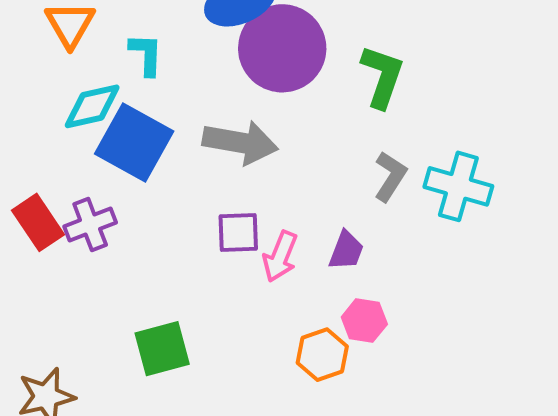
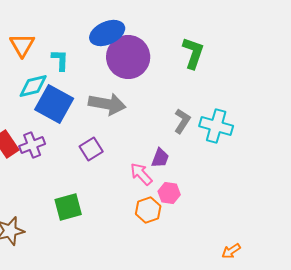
green L-shape: (382, 76) -> (193, 53), moved
purple square: (238, 232) -> (91, 149), moved, turned -30
pink arrow: (280, 257) -> (141, 174), moved, turned 115

